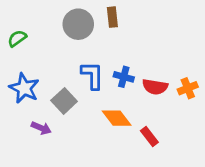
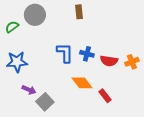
gray circle: (78, 24) -> (35, 15), moved
blue star: (24, 88) -> (17, 62), turned -30
gray square: (64, 101) -> (45, 102), moved

